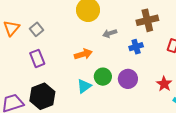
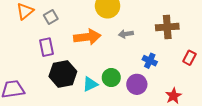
blue cross: (136, 47) -> (150, 61), moved, turned 32
orange arrow: (83, 54) -> (87, 37), moved, size x1.4
black hexagon: (42, 96) -> (63, 74), moved

